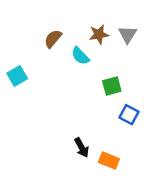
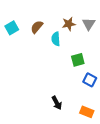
cyan semicircle: (80, 56) -> (56, 39), turned 40
cyan square: (17, 76) -> (12, 28), moved
orange rectangle: (109, 161) -> (87, 112), moved

